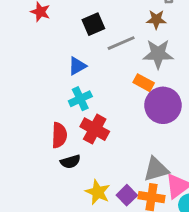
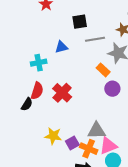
cyan cross: (80, 99) -> (39, 63), moved
purple circle: (163, 105) -> (112, 89), size x0.6
black semicircle: (70, 162) -> (27, 104), moved, turned -56
yellow star: (98, 192) -> (53, 136), turned -30

